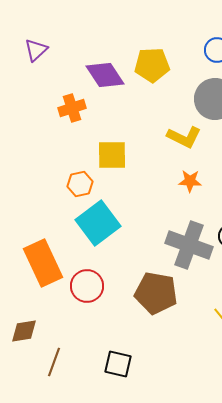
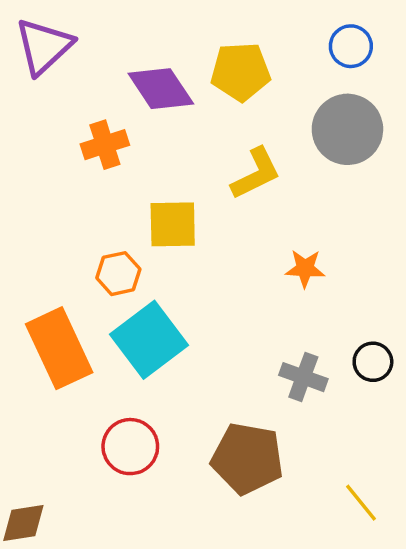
purple triangle: (36, 50) -> (44, 46), size x1.5
yellow L-shape: (184, 137) -> (256, 173), moved, turned -52
gray cross: (189, 245) -> (303, 377), size x0.6
orange rectangle: (43, 263) -> (59, 348), moved

